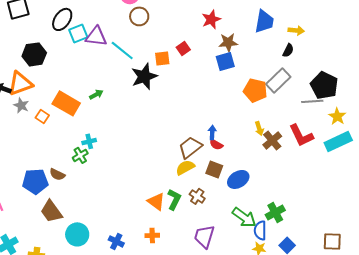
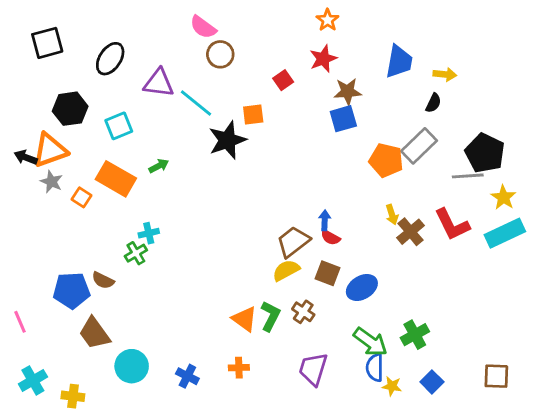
cyan square: (78, 33) -> (119, 126), moved
red square: (183, 48) -> (283, 80), moved
blue semicircle: (260, 230) -> (375, 368), moved

